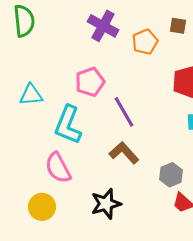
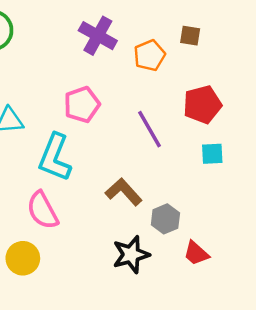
purple line: (124, 112) -> (149, 129), moved
gray hexagon: (171, 175) -> (165, 219), moved
black star: (106, 204) -> (131, 255), moved

